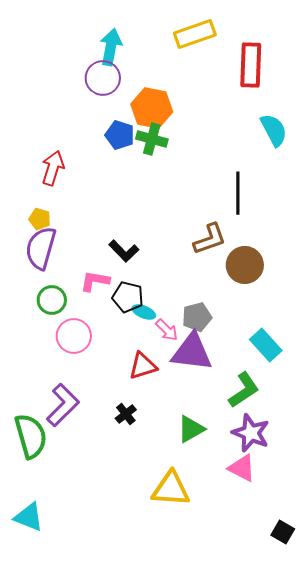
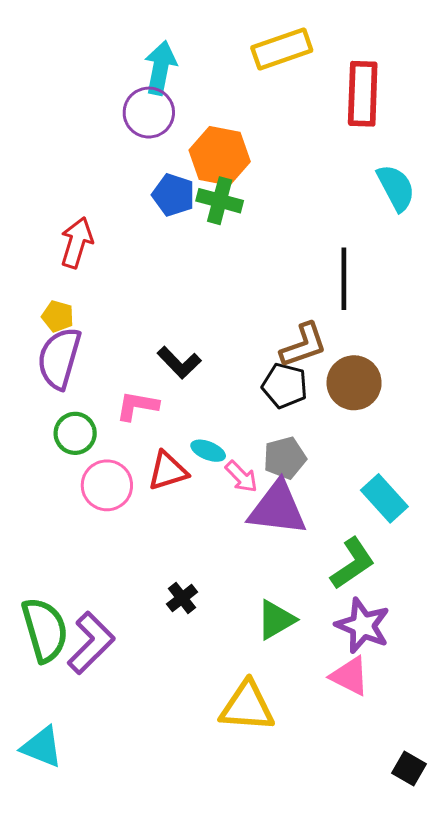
black pentagon: (128, 297) -> (285, 386), moved
red triangle: (143, 366) -> (168, 471), moved
purple L-shape: (63, 405) -> (91, 643), moved

